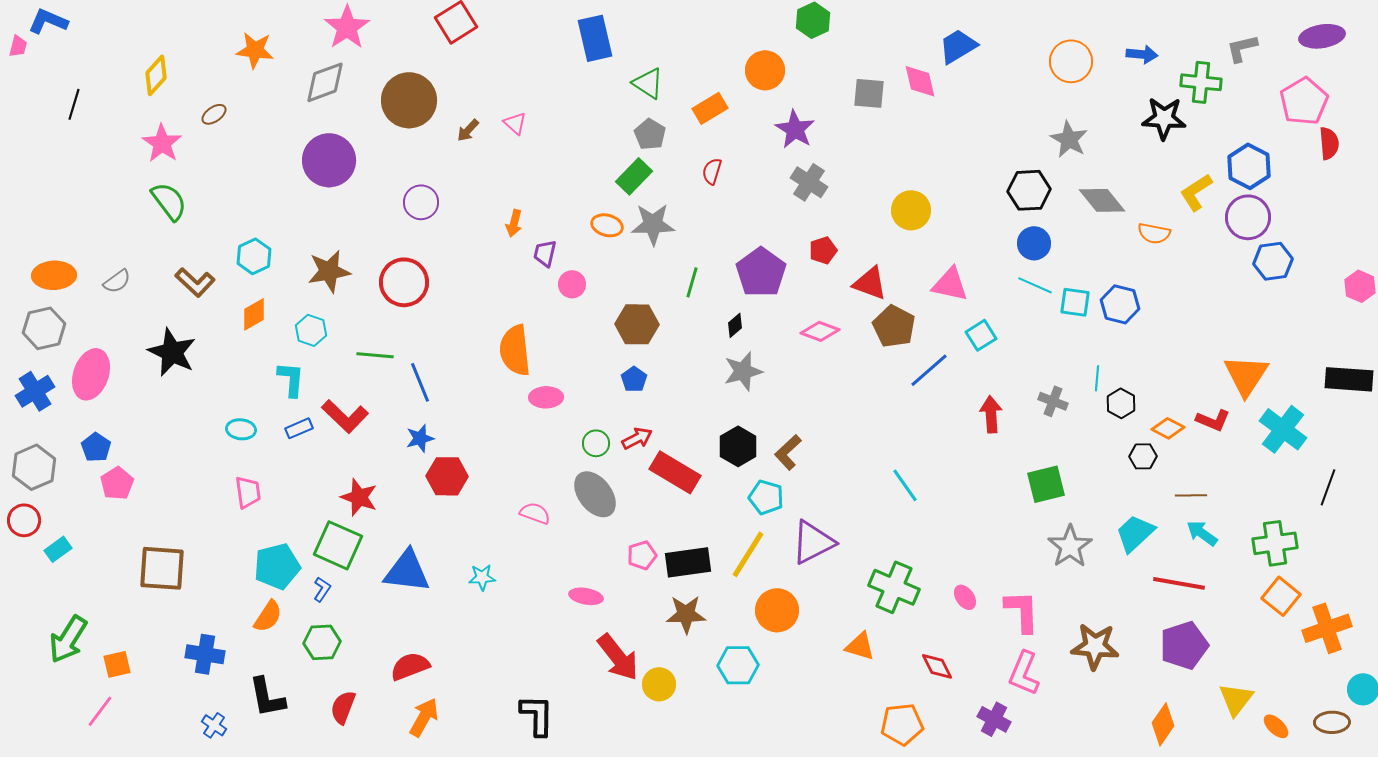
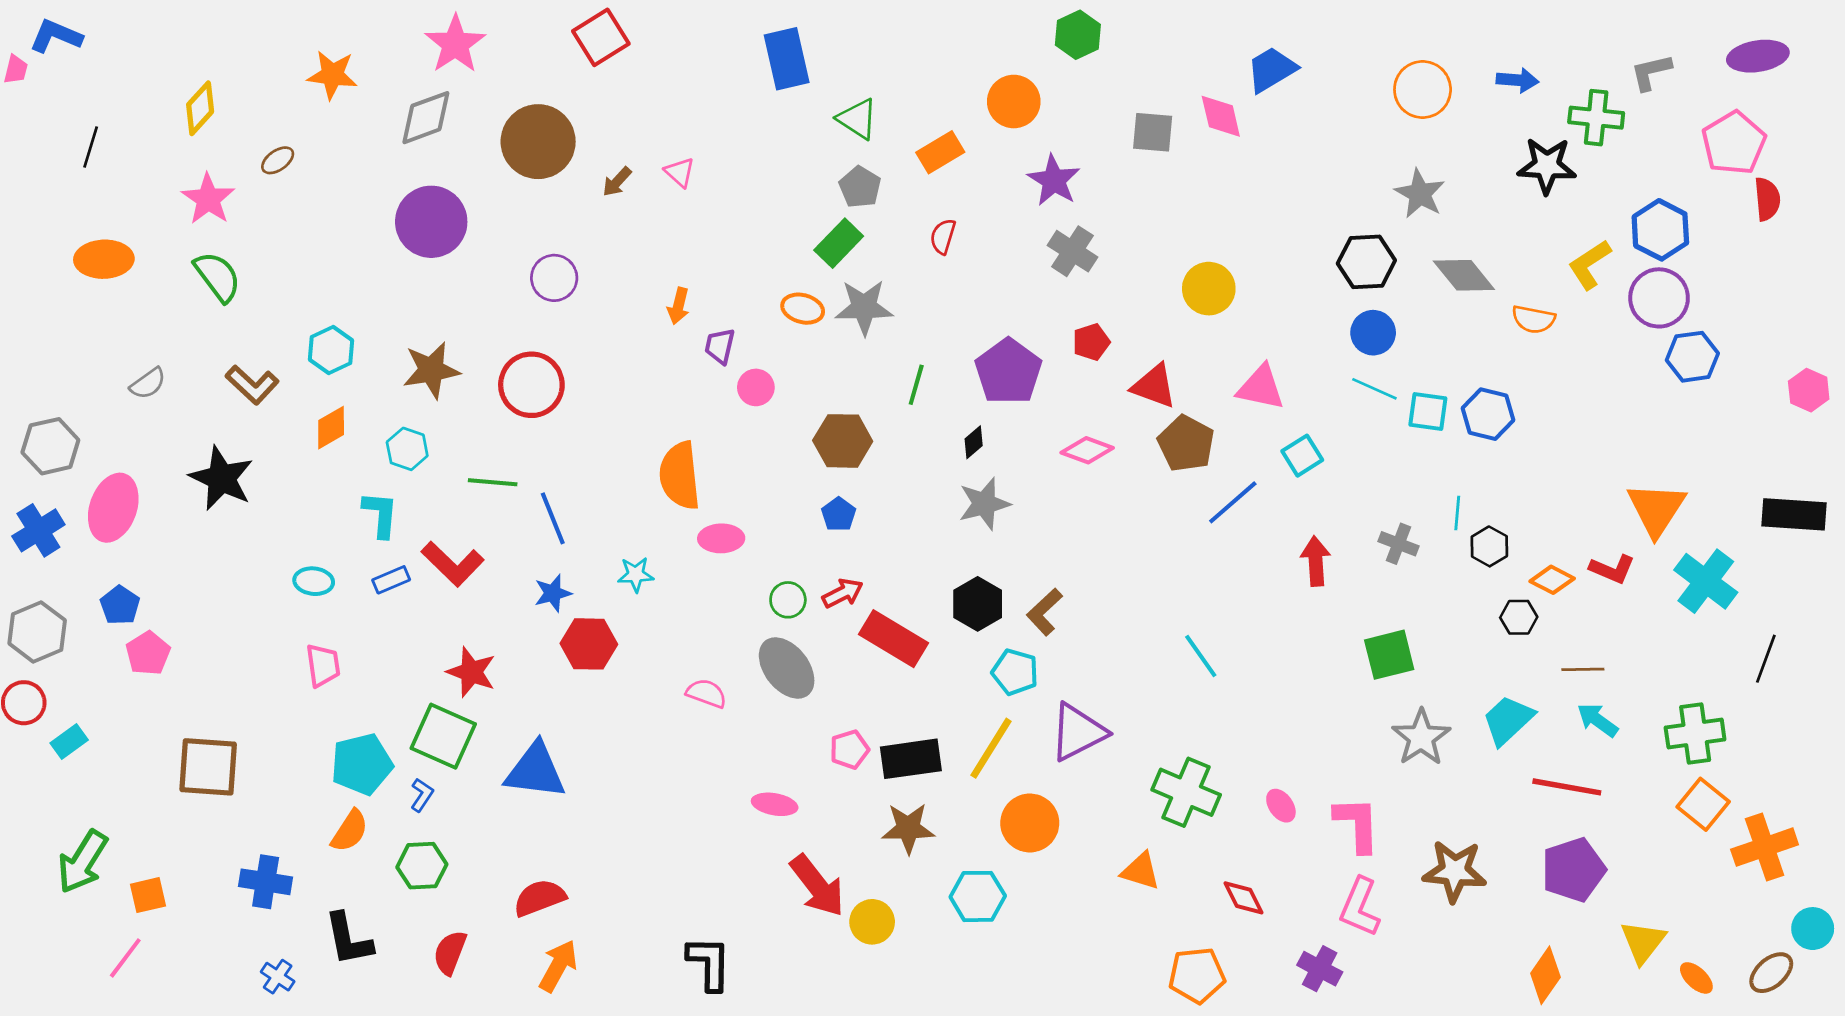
orange ellipse: (54, 275) -> (104, 259), moved
cyan star: (482, 577) -> (636, 574), moved
brown ellipse: (1332, 722) -> (1771, 973), turned -40

